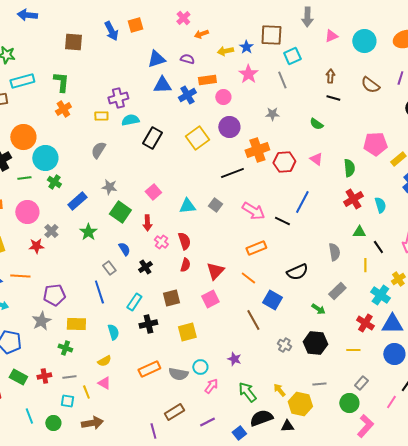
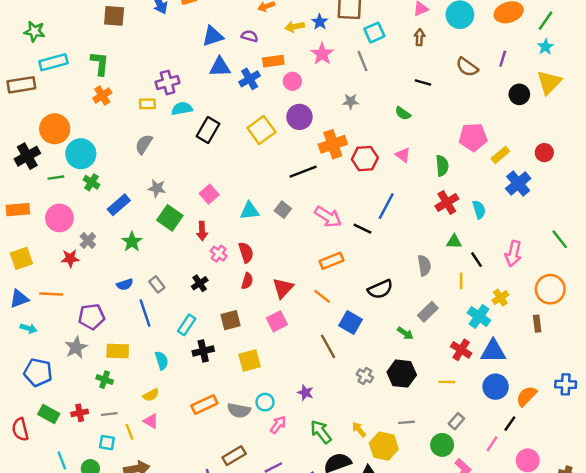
brown arrow: (330, 76) -> (420, 37), moved
blue semicircle: (124, 249) -> (125, 284), moved, turned 104

